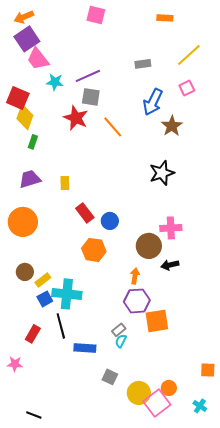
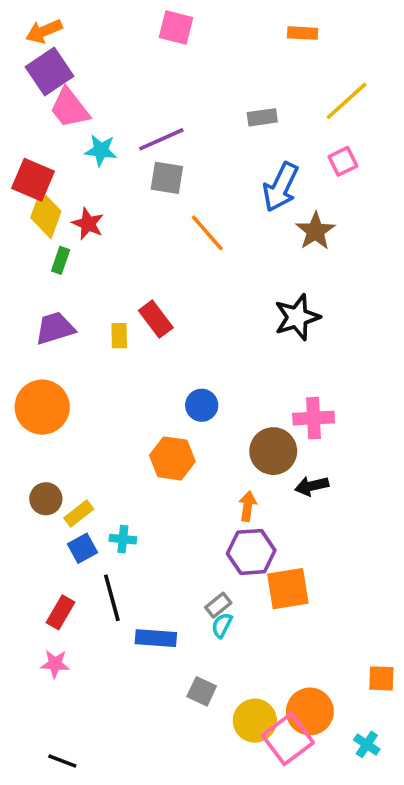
red star: (76, 118) -> (88, 224), moved, size x0.7
red rectangle: (85, 213) -> (156, 319), moved
cyan cross: (67, 294) -> (123, 539), size x0.5
pink star: (15, 364) -> (55, 664), moved
orange circle: (169, 388) -> (310, 711), size x1.6

